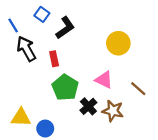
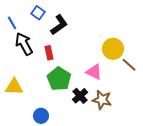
yellow circle: (118, 43) -> (113, 49), moved
brown line: (138, 89) -> (129, 65), moved
yellow triangle: (21, 117) -> (14, 87), moved

